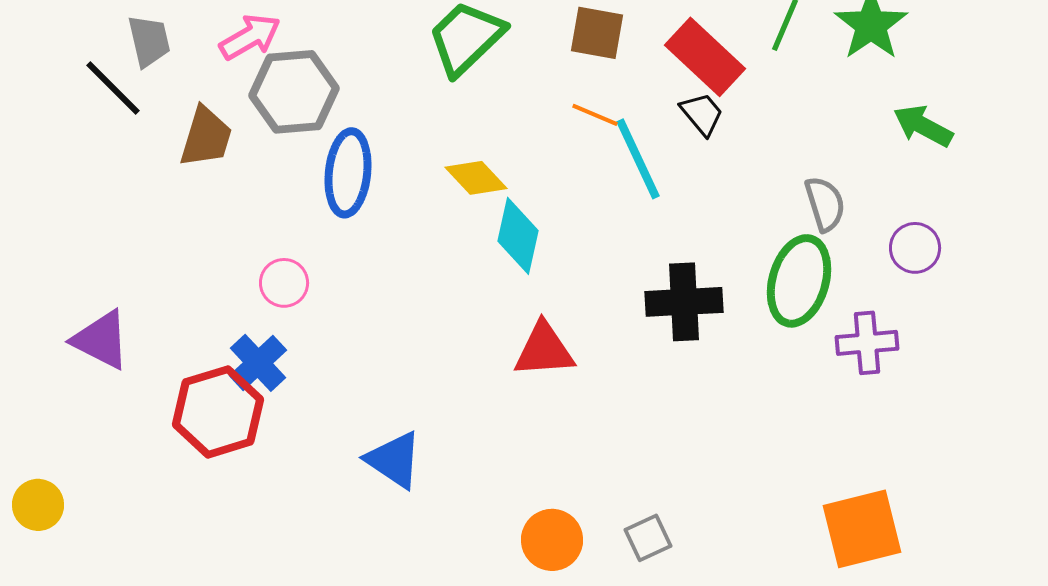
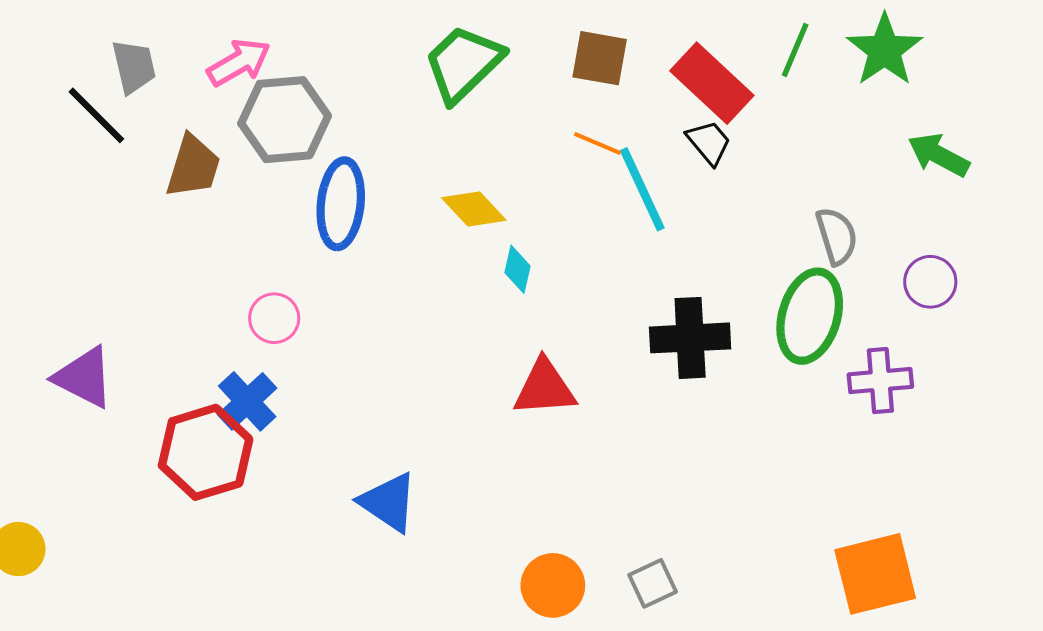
cyan diamond: (518, 236) -> (517, 269), size x0.6

